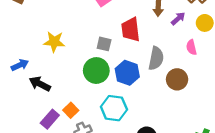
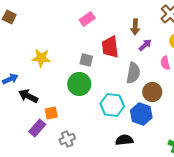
purple arrow: (178, 19) -> (145, 45), moved
blue hexagon: (127, 73) -> (141, 114), moved
cyan hexagon: (114, 108) -> (112, 105), moved
orange square: (71, 110) -> (51, 113), moved, turned 32

